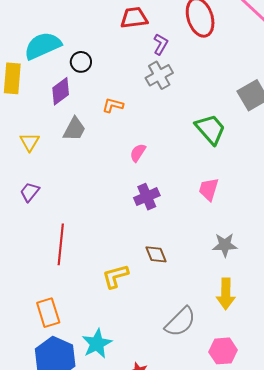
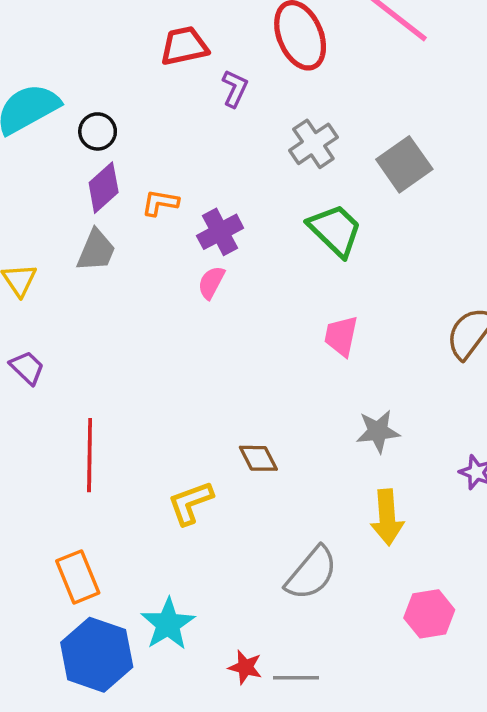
gray cross: (159, 75) -> (313, 144), moved
purple diamond: (61, 91) -> (104, 188), moved
purple trapezoid: (30, 192) -> (27, 368), turned 100
purple cross: (147, 197) -> (220, 232), moved
pink hexagon: (223, 351) -> (429, 614), moved

